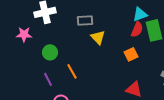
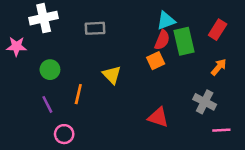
yellow triangle: (98, 37) -> (112, 75), moved
orange square: (131, 54) -> (156, 61), moved
orange line: (72, 71) -> (78, 94), turned 42

